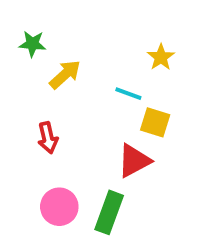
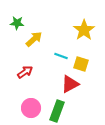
yellow star: (161, 57) -> (84, 30), size x1.5
cyan line: (128, 94) -> (61, 56), moved
red arrow: (48, 138) -> (25, 72), turned -112

